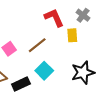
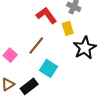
black star: (83, 73) -> (85, 48), moved

